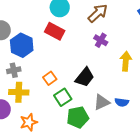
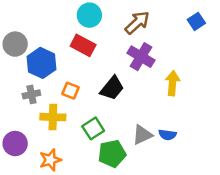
purple cross: (101, 40) -> (141, 57), size x1.5
black trapezoid: (85, 77) -> (112, 88), moved
orange square: (50, 78) -> (70, 91), moved, turned -32
yellow cross: (19, 92) -> (53, 117), moved

